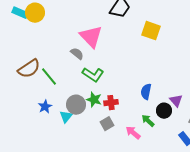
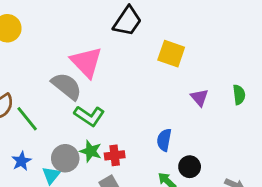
gray semicircle: (77, 54) -> (67, 86), size x1.6
purple triangle: (176, 101) -> (199, 97), moved

